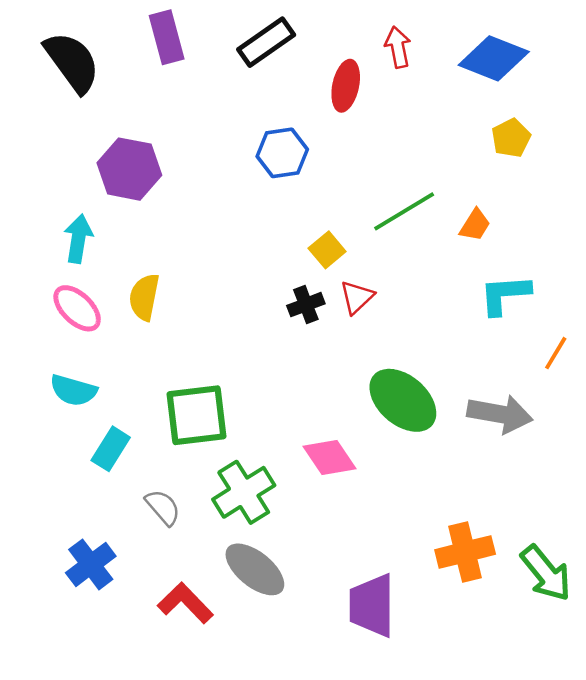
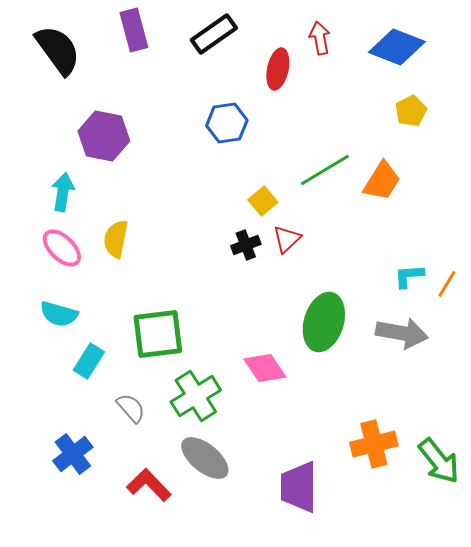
orange trapezoid: (475, 225) -> (382, 181), size x1.5
cyan L-shape: (505, 295) -> (409, 276), moved, size x0.7
green ellipse: (403, 400) -> (324, 322), turned 66

